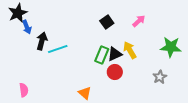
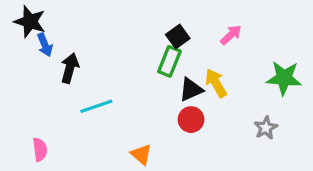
black star: (18, 13) -> (30, 22), turned -30
cyan line: (58, 49) -> (96, 106), moved
green rectangle: (102, 55) -> (169, 61), moved

